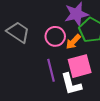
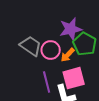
gray trapezoid: (18, 32) -> (31, 46), moved

